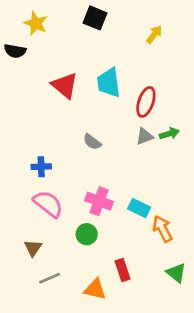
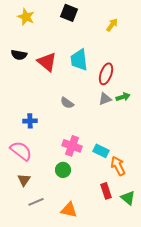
black semicircle: (15, 51) -> (19, 55), moved
pink semicircle: (48, 204) -> (21, 151), moved
red rectangle: (122, 270) -> (106, 191), moved

